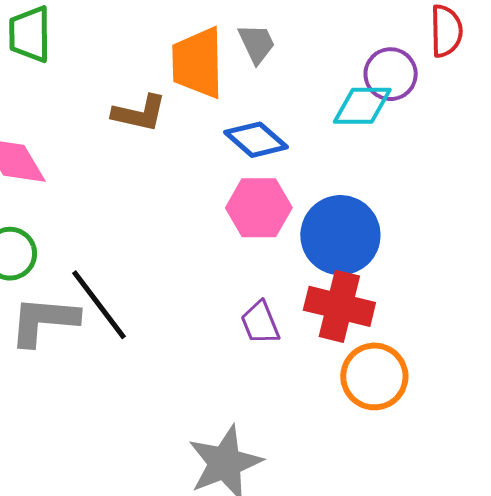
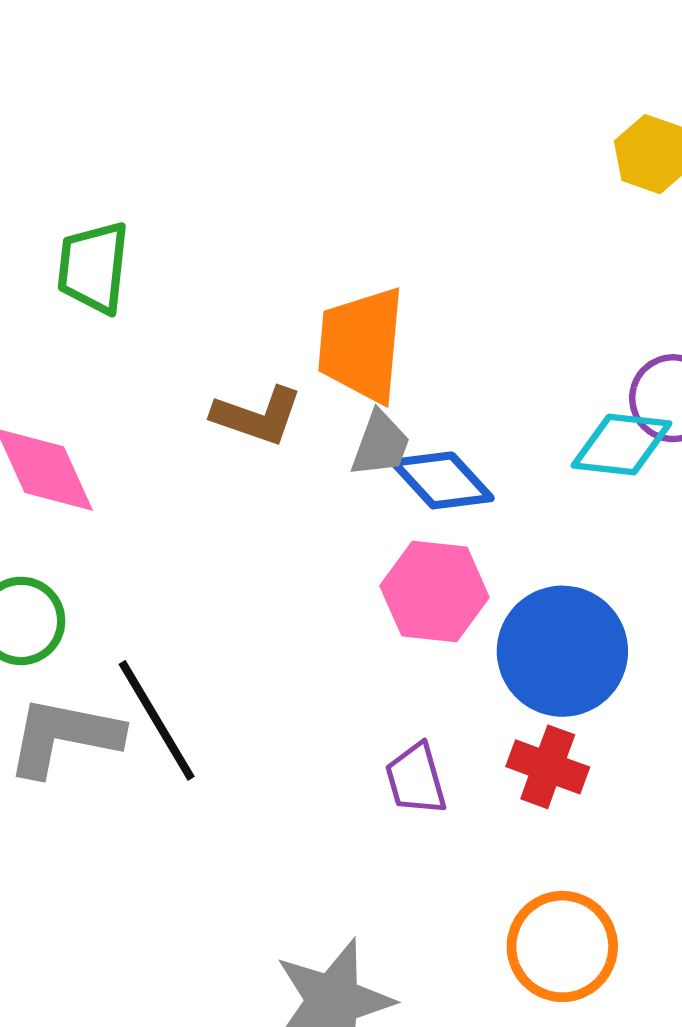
gray trapezoid: (257, 44) -> (380, 444), moved, turned 39
red cross: (339, 306) -> (548, 767), size x0.7
orange circle: (374, 376) -> (562, 946), moved

